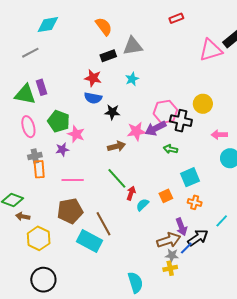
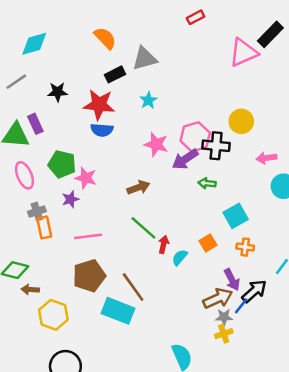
red star: (93, 78) -> (99, 105), size x1.4
black star: (112, 112) -> (58, 92), moved
pink star: (136, 131) -> (156, 144), moved, turned 30

